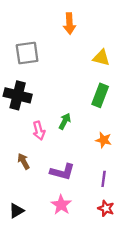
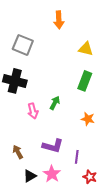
gray square: (27, 53) -> (23, 45), turned 30
brown arrow: (24, 161) -> (18, 152), moved
purple line: (104, 179) -> (77, 157), moved
black triangle: (16, 211) -> (30, 176), moved

